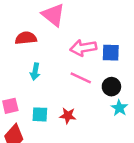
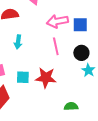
pink line: (81, 78) -> (56, 46), turned 54
red star: (68, 116) -> (46, 78), size x1.5

